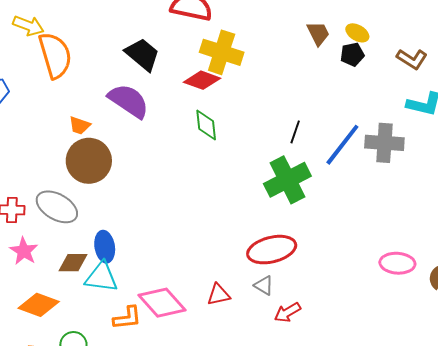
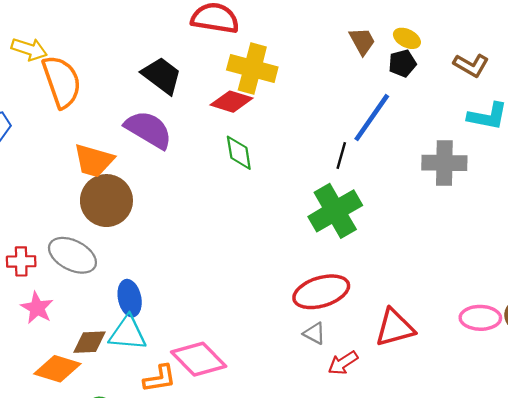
orange trapezoid: (80, 125) -> (94, 161), size x1.6
blue line: (342, 145) -> (372, 118), moved
brown diamond: (73, 263) -> (89, 342), moved
pink ellipse: (397, 263) -> (480, 318), moved
red triangle: (219, 295) -> (395, 328), moved, size x1.5

